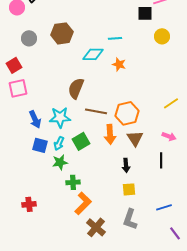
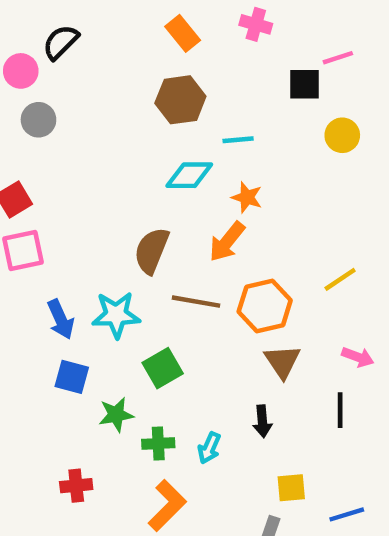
brown hexagon: (62, 33) -> (180, 100), moved
gray circle: (29, 38) -> (38, 120), moved
yellow line: (171, 103) -> (340, 279), moved
orange arrow: (110, 134) -> (227, 242), moved, turned 42
cyan arrow: (59, 143) -> (209, 448), moved
green cross: (73, 182) -> (158, 443), moved
yellow square: (129, 189) -> (291, 488), moved
red cross: (29, 204) -> (76, 486), moved

